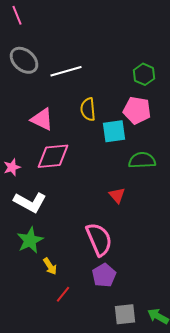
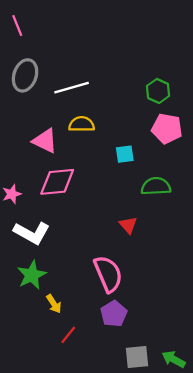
gray ellipse: (24, 60) -> (25, 75), turned 68
yellow semicircle: (88, 109) -> (82, 124), moved, turned 95
pink pentagon: (137, 110) -> (167, 129), moved
cyan square: (114, 131) -> (125, 154), size x0.7

